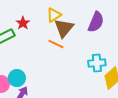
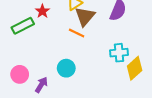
cyan circle: (17, 78) -> (66, 68), moved

